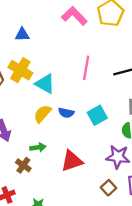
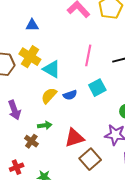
blue semicircle: (66, 113) -> (70, 95), turned -32
cyan square: (97, 115) -> (97, 88), moved
brown square: (108, 188) -> (90, 159), moved, size x1.5

